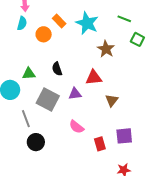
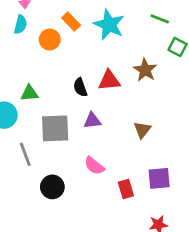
brown star: (106, 49) -> (145, 70), moved
black semicircle: (57, 69) -> (80, 87), moved
red triangle: (94, 78) -> (109, 81), moved
gray square: (48, 100) -> (55, 128), turned -30
black circle: (36, 142) -> (52, 187), moved

